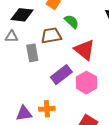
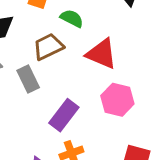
purple rectangle: (61, 75) -> (64, 115), moved

